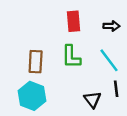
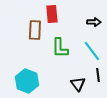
red rectangle: (73, 21) -> (52, 14), moved
brown rectangle: (36, 62) -> (35, 30), moved

